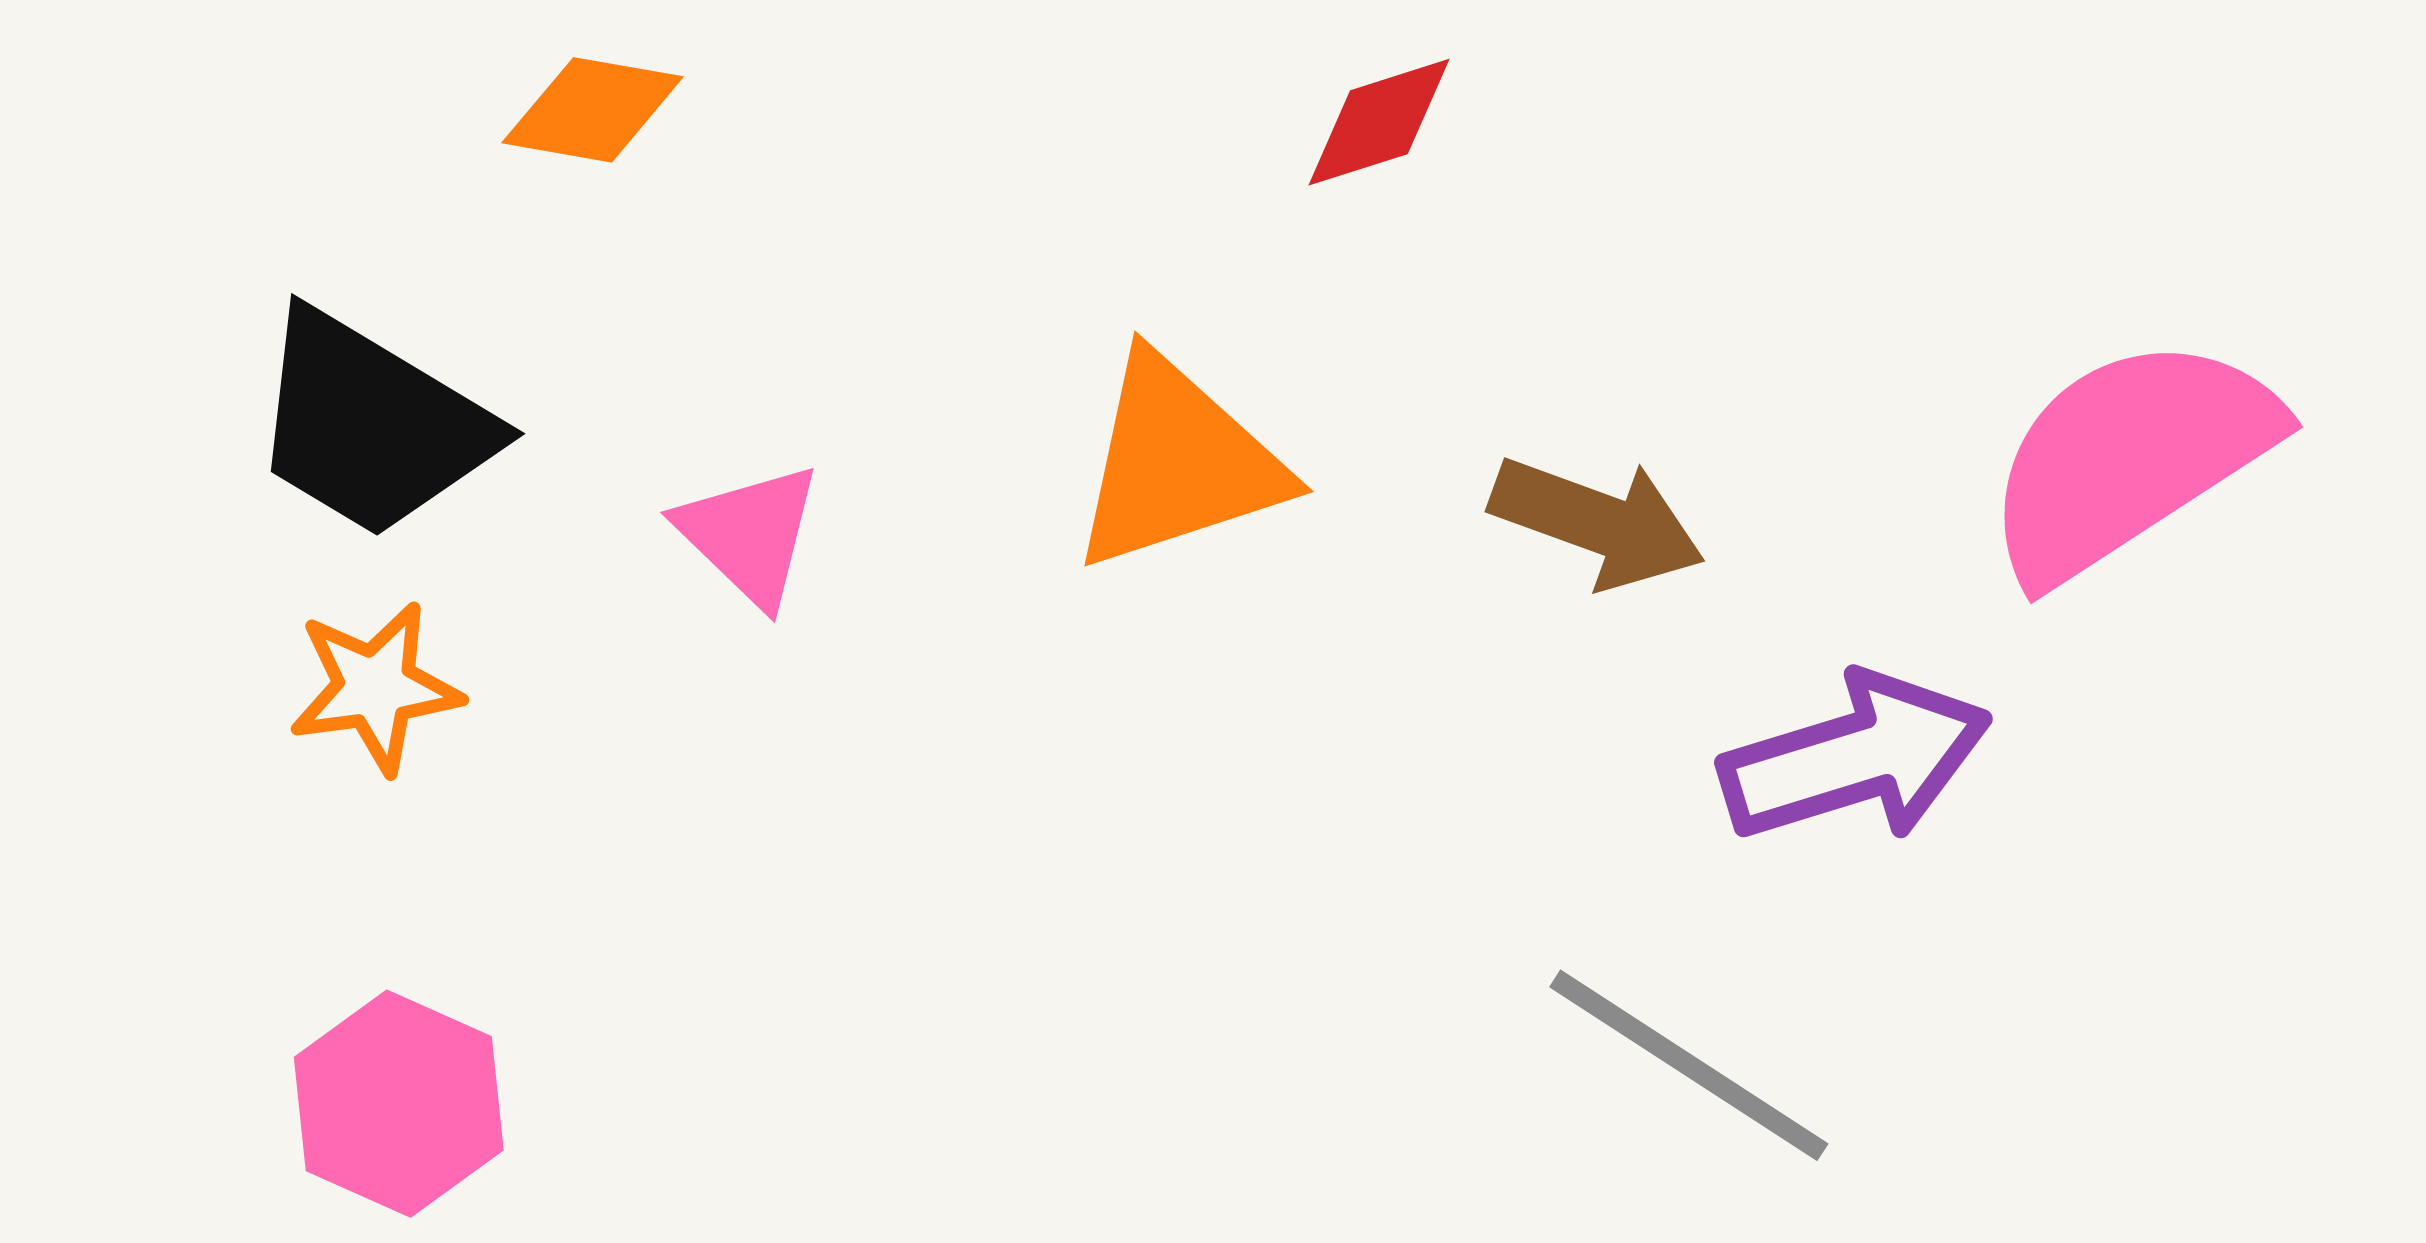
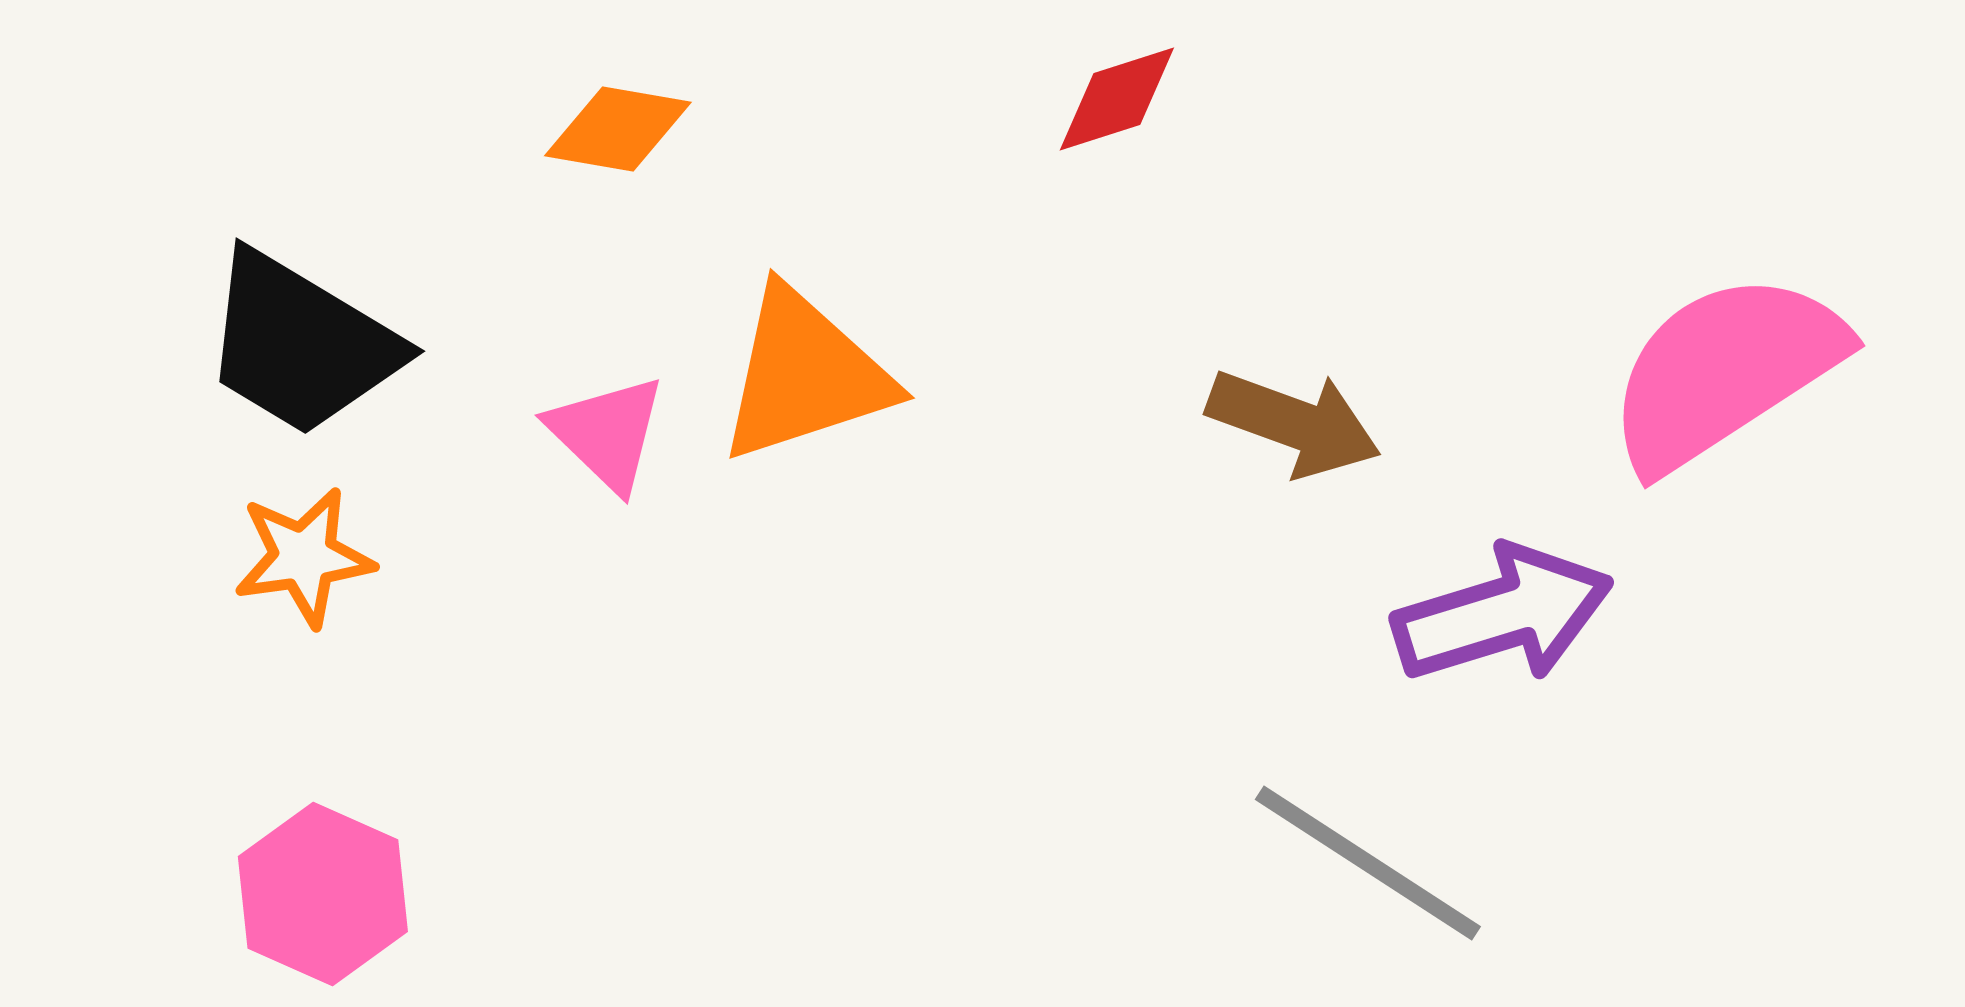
orange diamond: (593, 110) -> (618, 129), moved
orange triangle: (1178, 463) -> (805, 375), moved

